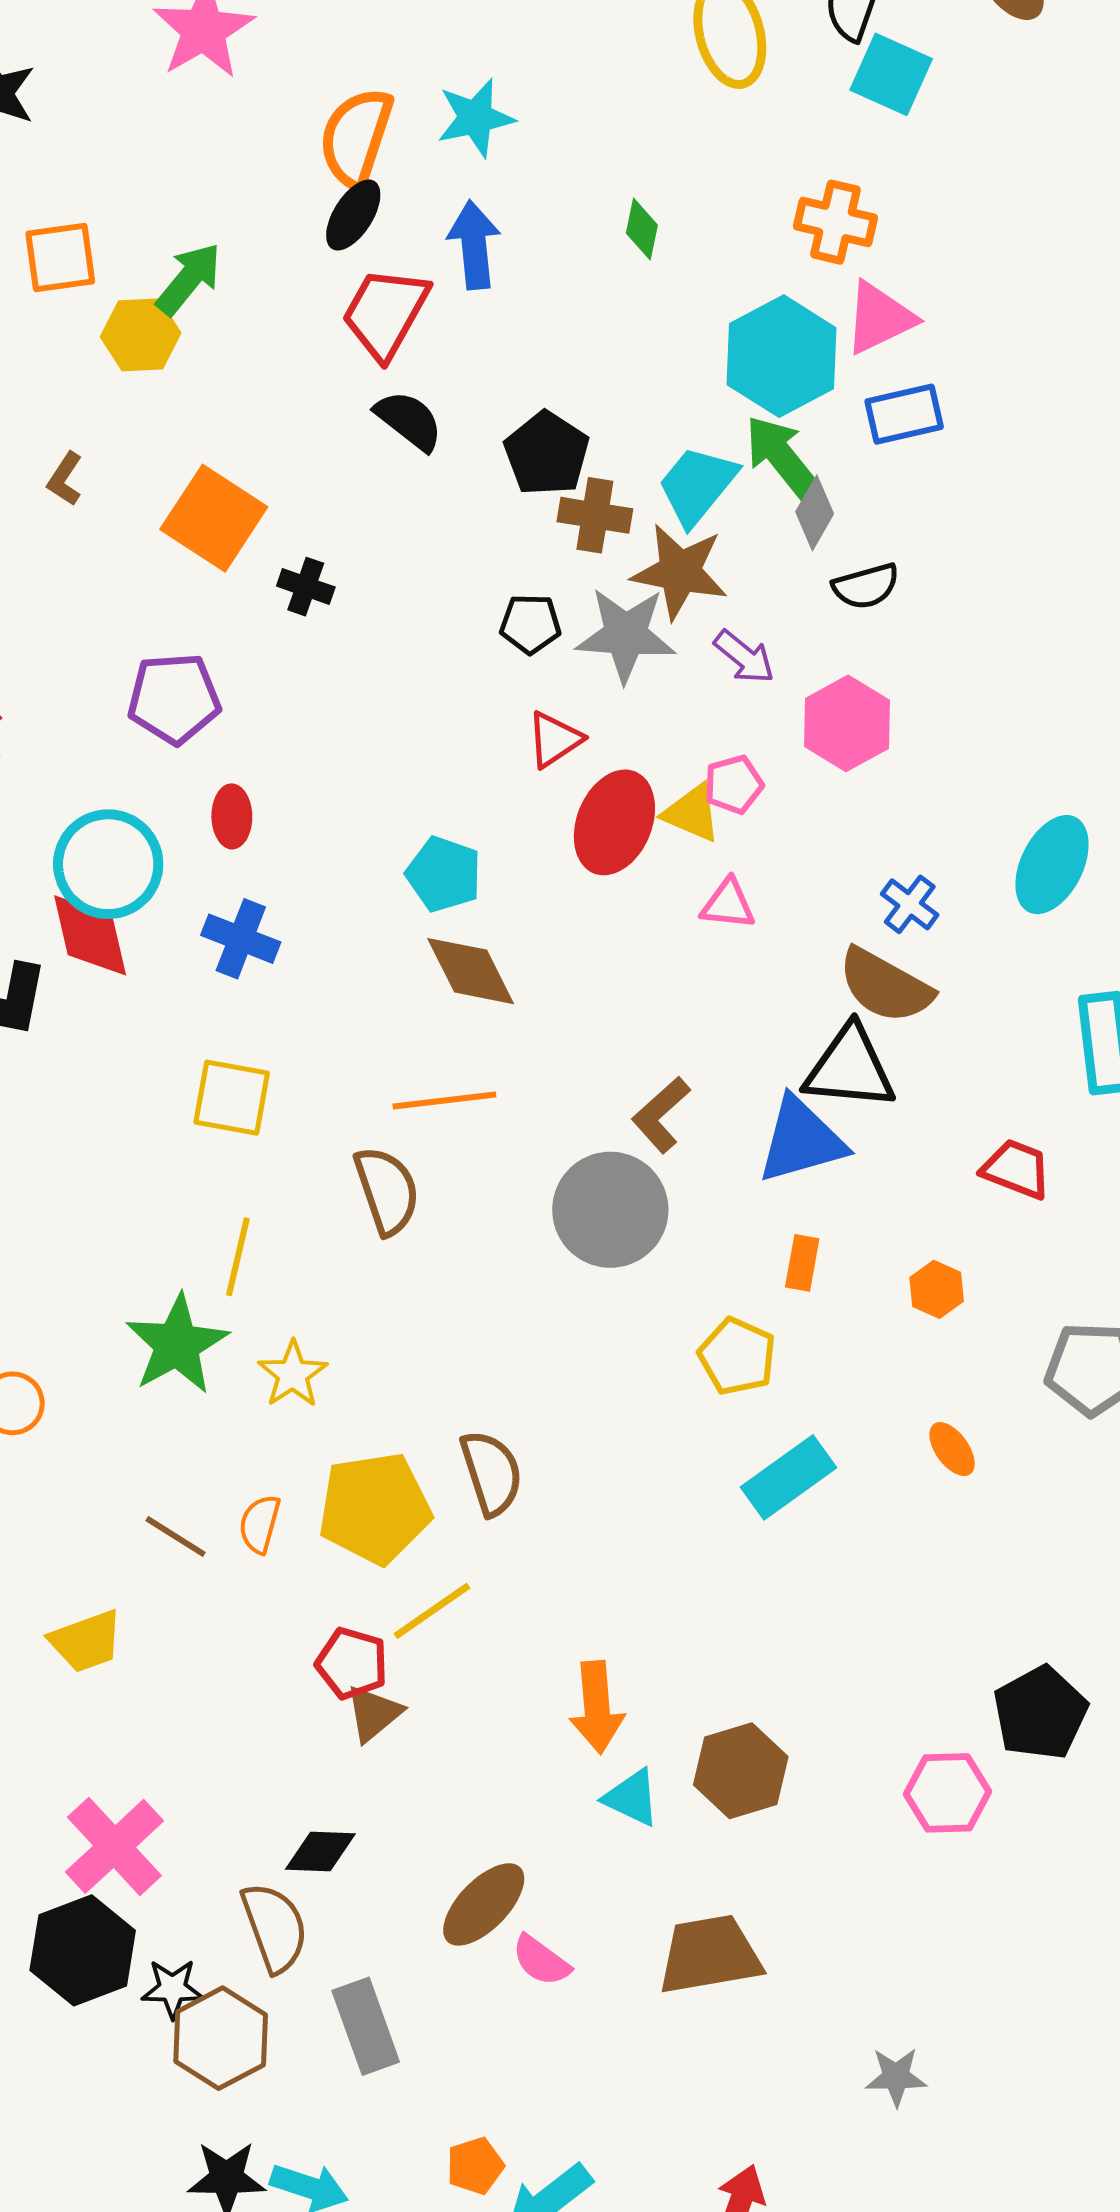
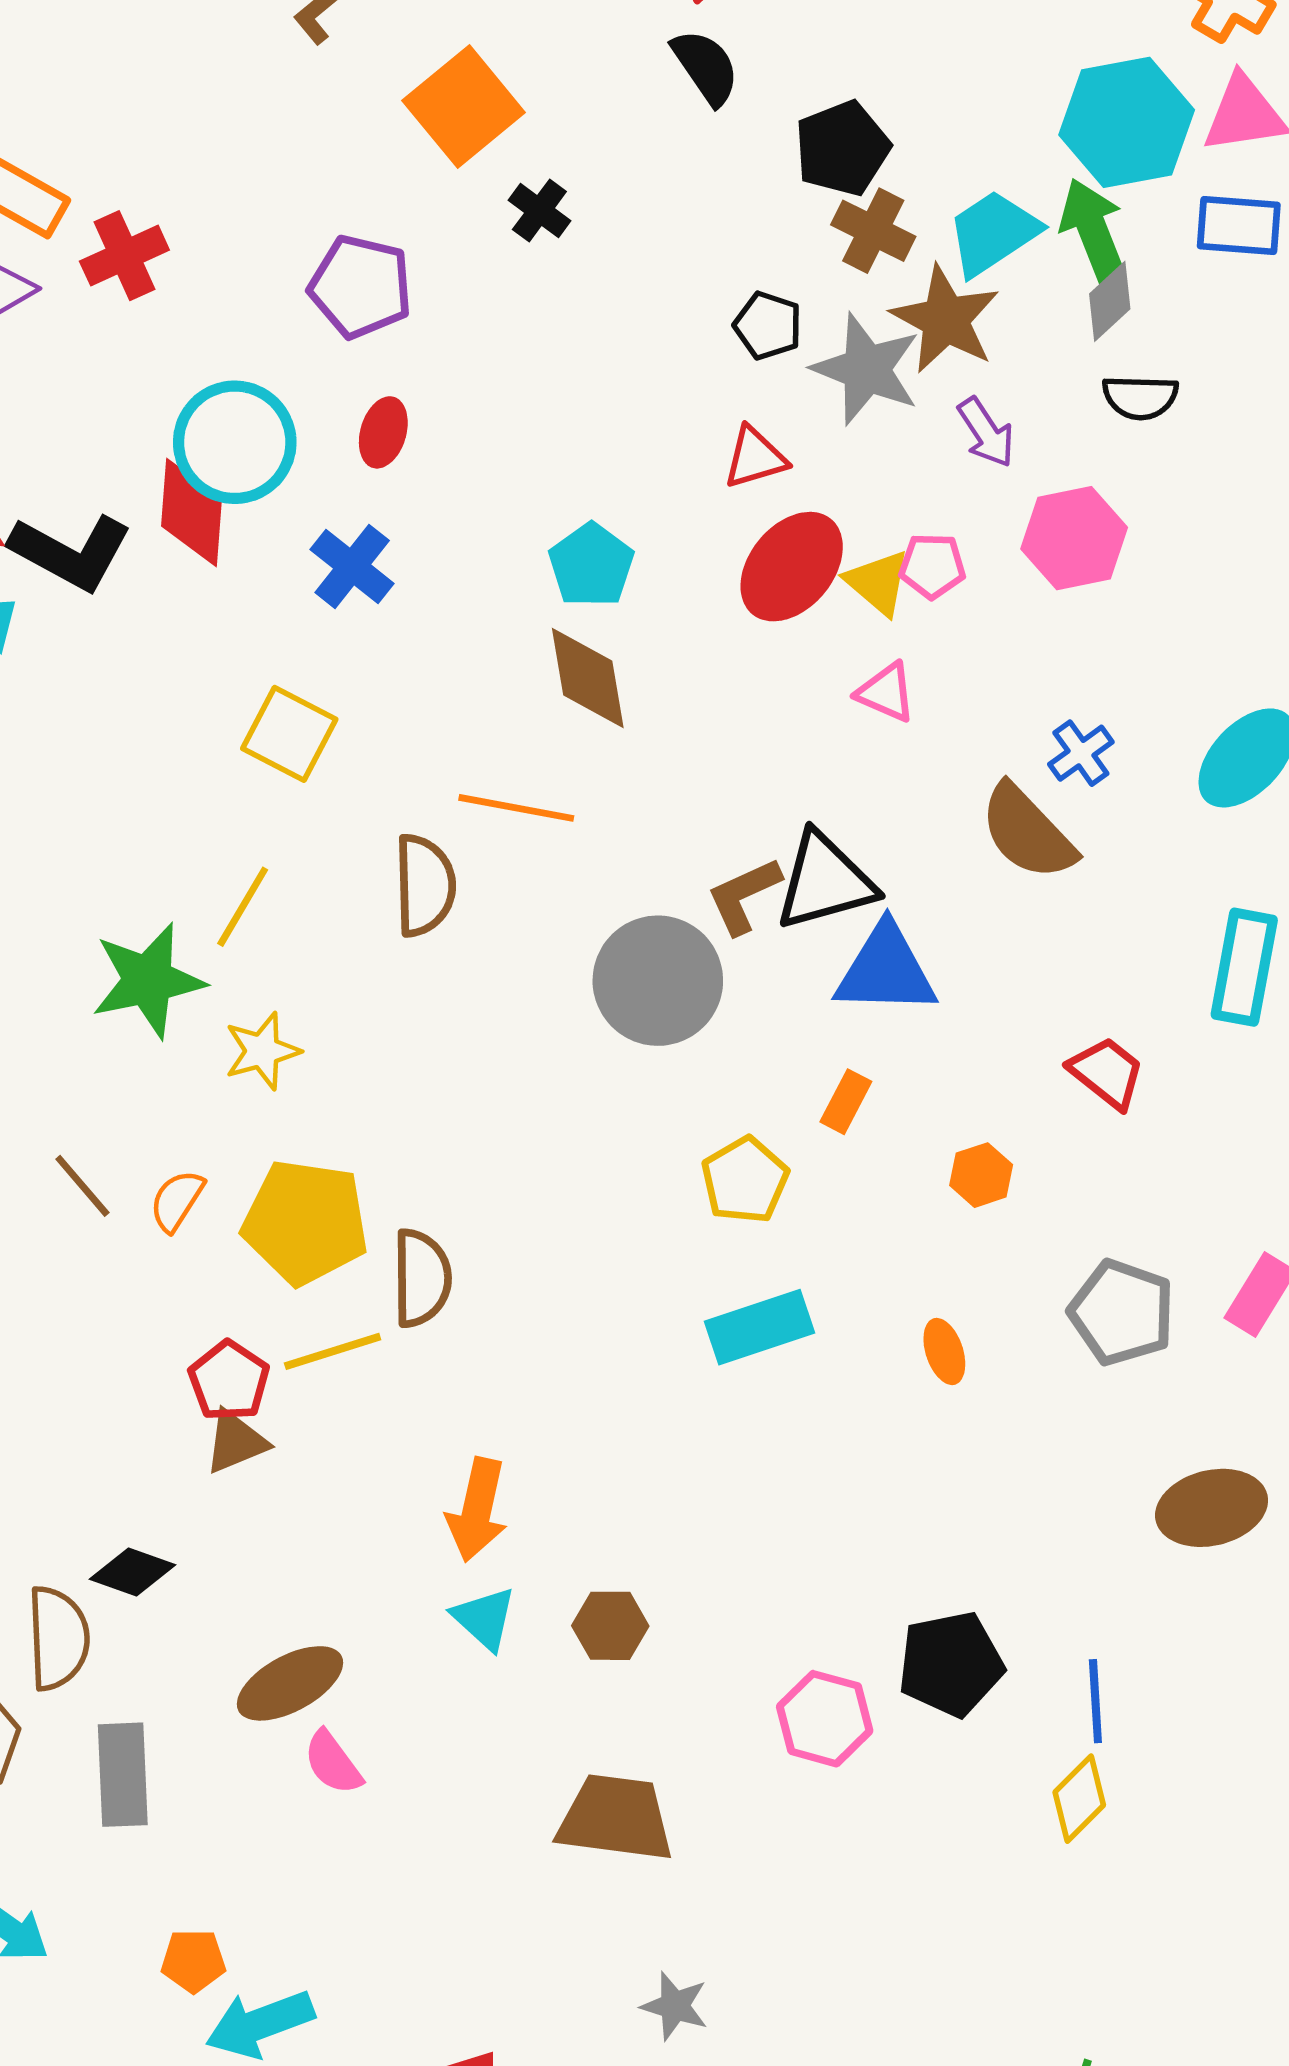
black triangle: (850, 1068) -> (825, 881), moved, turned -38
brown semicircle: (491, 1473) -> (422, 1278), moved
brown hexagon: (741, 1771) -> (610, 1626), size x0.7
brown trapezoid: (710, 1955) -> (616, 1818), moved

